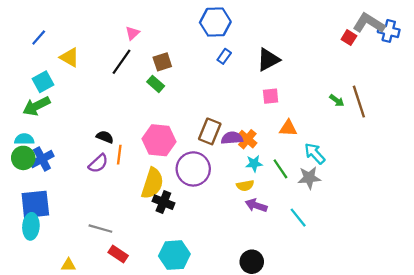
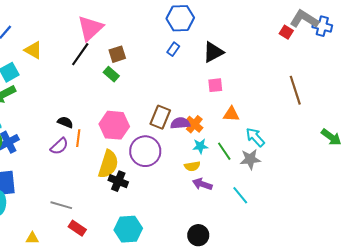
blue hexagon: (215, 22) -> (180, 18), moved
pink triangle: (132, 33) -> (90, 28), size x2.0
green arrow: (337, 100) -> (331, 137), moved, size x1.5

